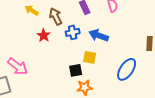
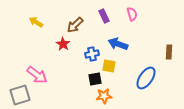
yellow arrow: (32, 10) -> (36, 22), moved
brown arrow: (56, 16) -> (75, 25), turned -108
blue cross: (73, 32) -> (92, 54), moved

